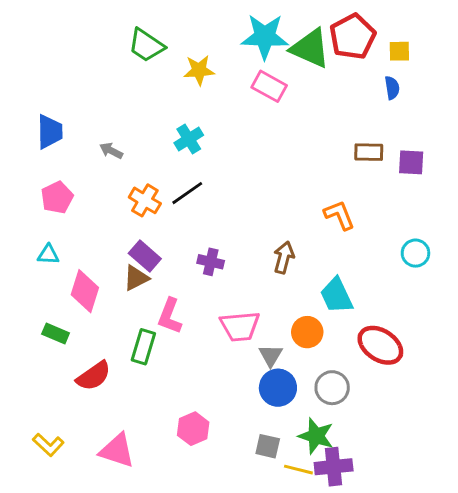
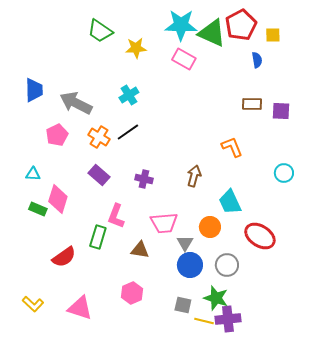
blue semicircle: (392, 88) -> (257, 60), moved
gray arrow: (111, 151) -> (76, 103), size x2.0
pink pentagon: (57, 197) -> (57, 135), moved
brown triangle: (136, 278) -> (140, 250), moved, turned 36
green rectangle: (56, 334) -> (38, 209), moved

